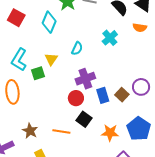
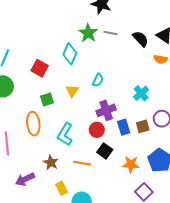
red square: (16, 18) -> (40, 68), moved
cyan cross: (110, 38) -> (141, 93), moved
cyan L-shape: (19, 60) -> (65, 134), moved
green square: (38, 73) -> (47, 99), moved
brown square: (122, 95) -> (143, 126), turned 32

